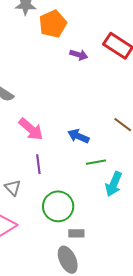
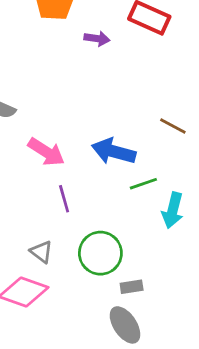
blue arrow: (78, 136) -> (114, 151), size x1.4
gray triangle: (13, 188) -> (41, 252), moved

